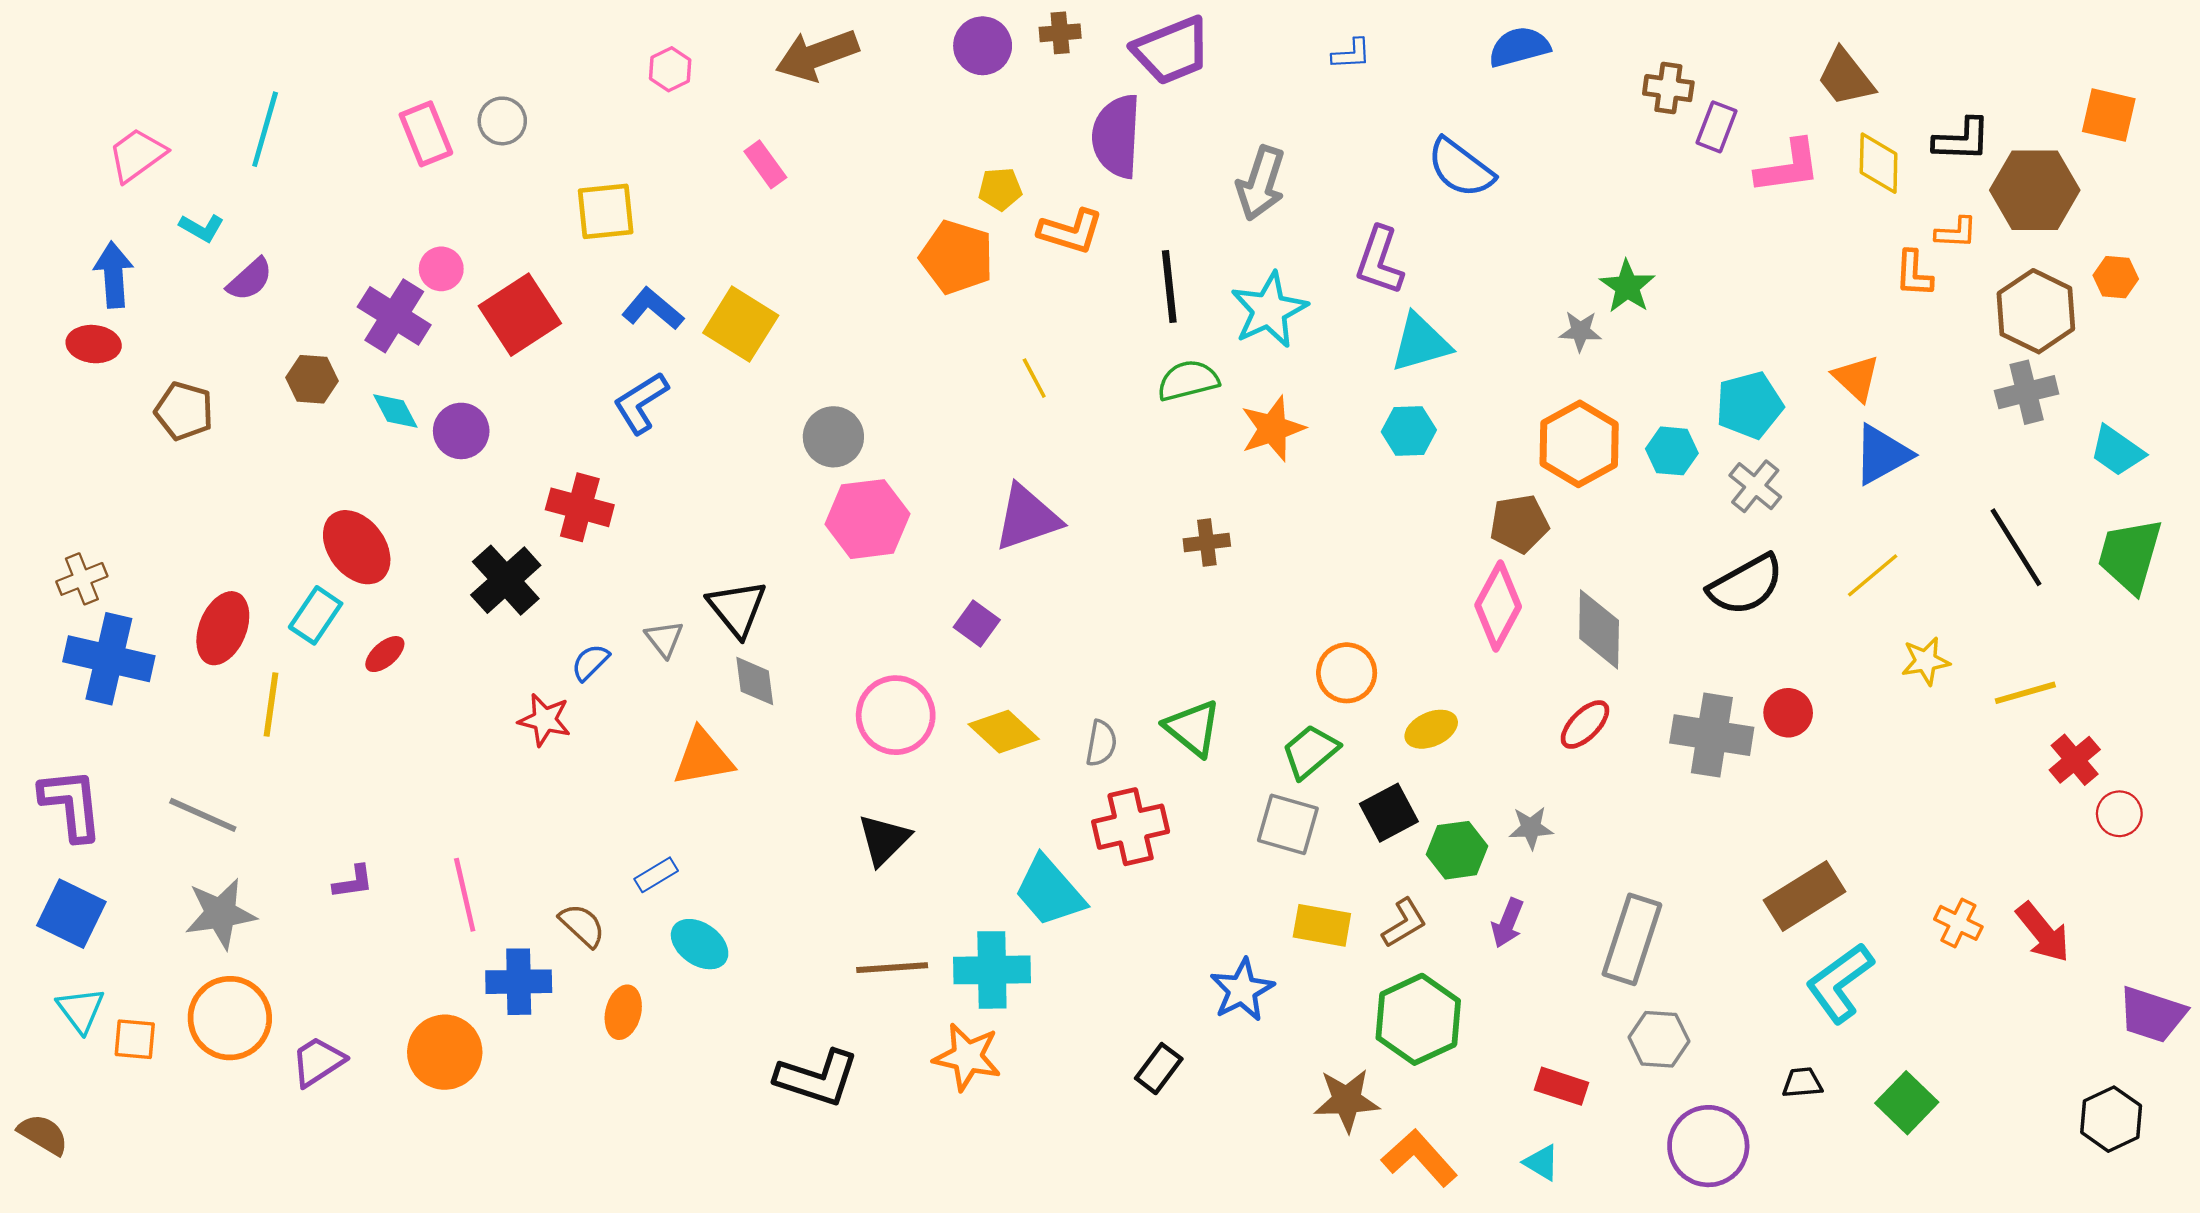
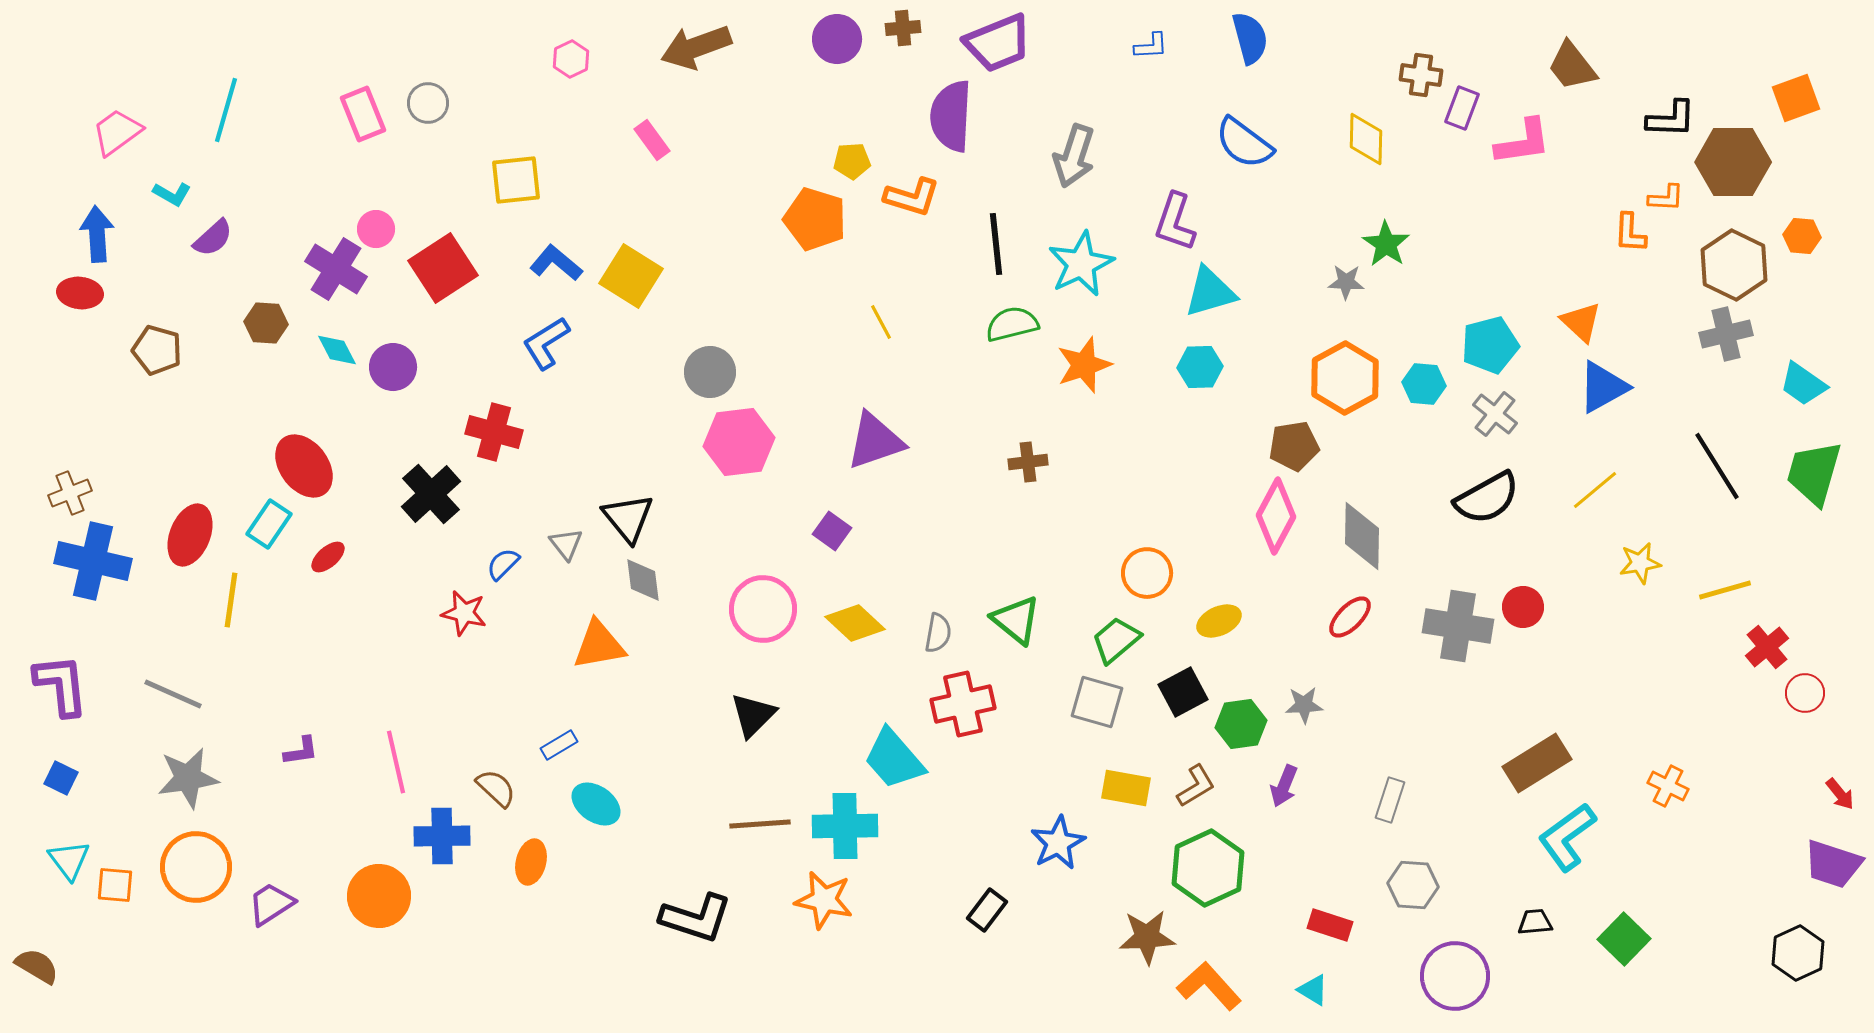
blue semicircle: (1519, 47) -> (1250, 38), moved, turned 90
orange square: (2109, 115) -> (1796, 98), turned -33
yellow diamond: (1879, 163) -> (1366, 139), moved
blue square: (71, 914) -> (61, 778), size x0.6
red arrow: (2043, 932) -> (1840, 794), moved, size x0.6
gray rectangle: (1632, 939) -> (1390, 800), size x0.6

